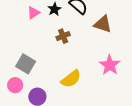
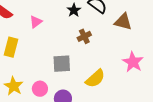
pink triangle: (33, 13) -> (36, 22), moved
gray square: (26, 64) -> (62, 64), moved, turned -30

